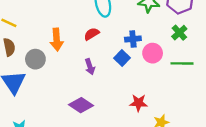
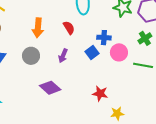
red semicircle: (92, 34) -> (69, 28), turned 80
gray circle: (35, 59) -> (31, 56), moved
purple arrow: (90, 67) -> (63, 56), turned 32

